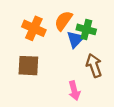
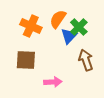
green cross: (86, 29) -> (79, 27), turned 30
pink arrow: (74, 91) -> (53, 82), moved, turned -78

